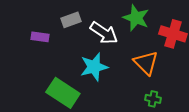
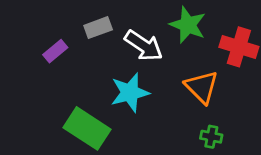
purple rectangle: (40, 37) -> (55, 51), turned -48

